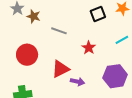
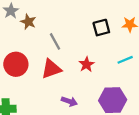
gray line: (59, 31) -> (55, 41), turned 35
red triangle: (60, 69) -> (51, 69), moved

